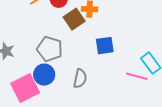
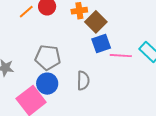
brown square: (74, 19) -> (96, 22), moved
pink line: (137, 76) -> (121, 56), moved

